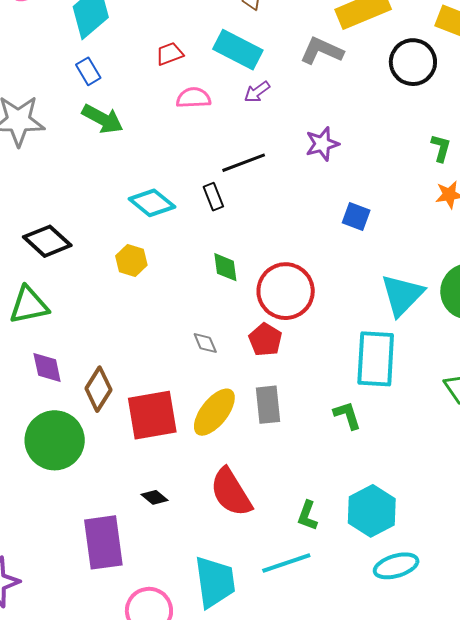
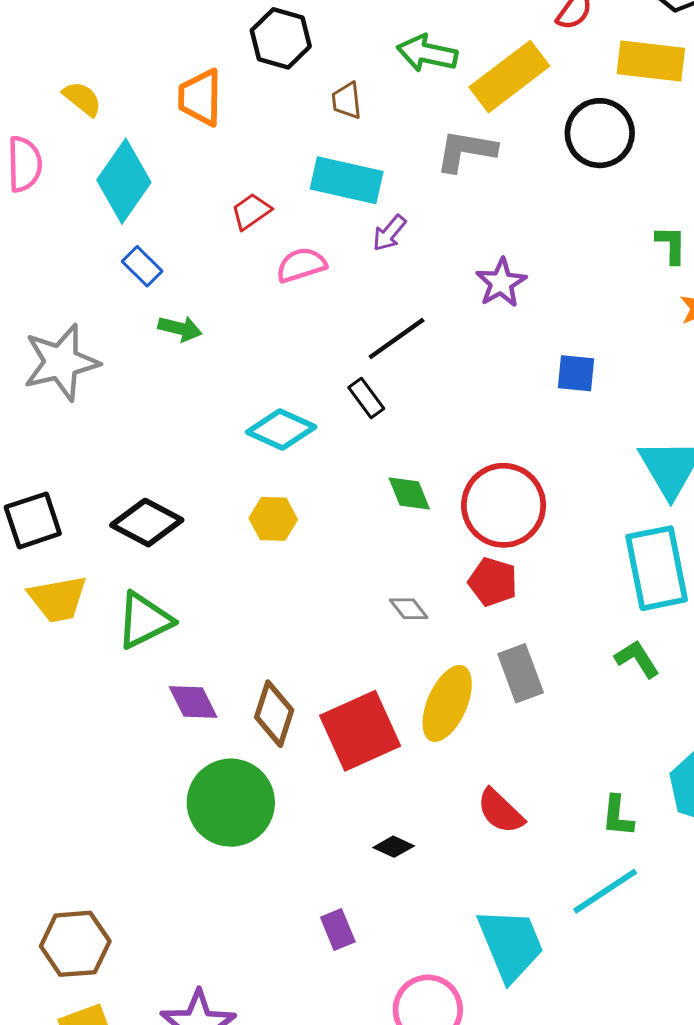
green arrow: (103, 119) -> (180, 328), size x0.7
red semicircle: (231, 492) -> (500, 811), size x0.7
purple rectangle: (103, 542) -> (338, 930), size x0.5

